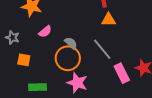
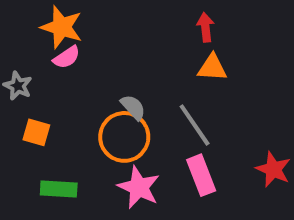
pink semicircle: (45, 32) -> (67, 57), moved
pink rectangle: (122, 73) -> (201, 175), moved

